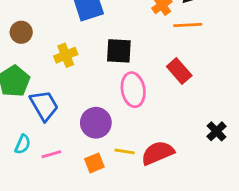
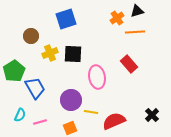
brown circle: (21, 32) -> (31, 36), moved
black square: (119, 51) -> (73, 54), moved
black cross: (216, 131) -> (152, 115), moved
yellow line: (125, 151) -> (91, 112), moved

